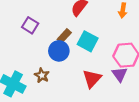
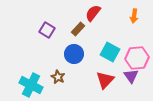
brown rectangle: (64, 36) -> (78, 29), moved
cyan square: (88, 41) -> (110, 52), moved

